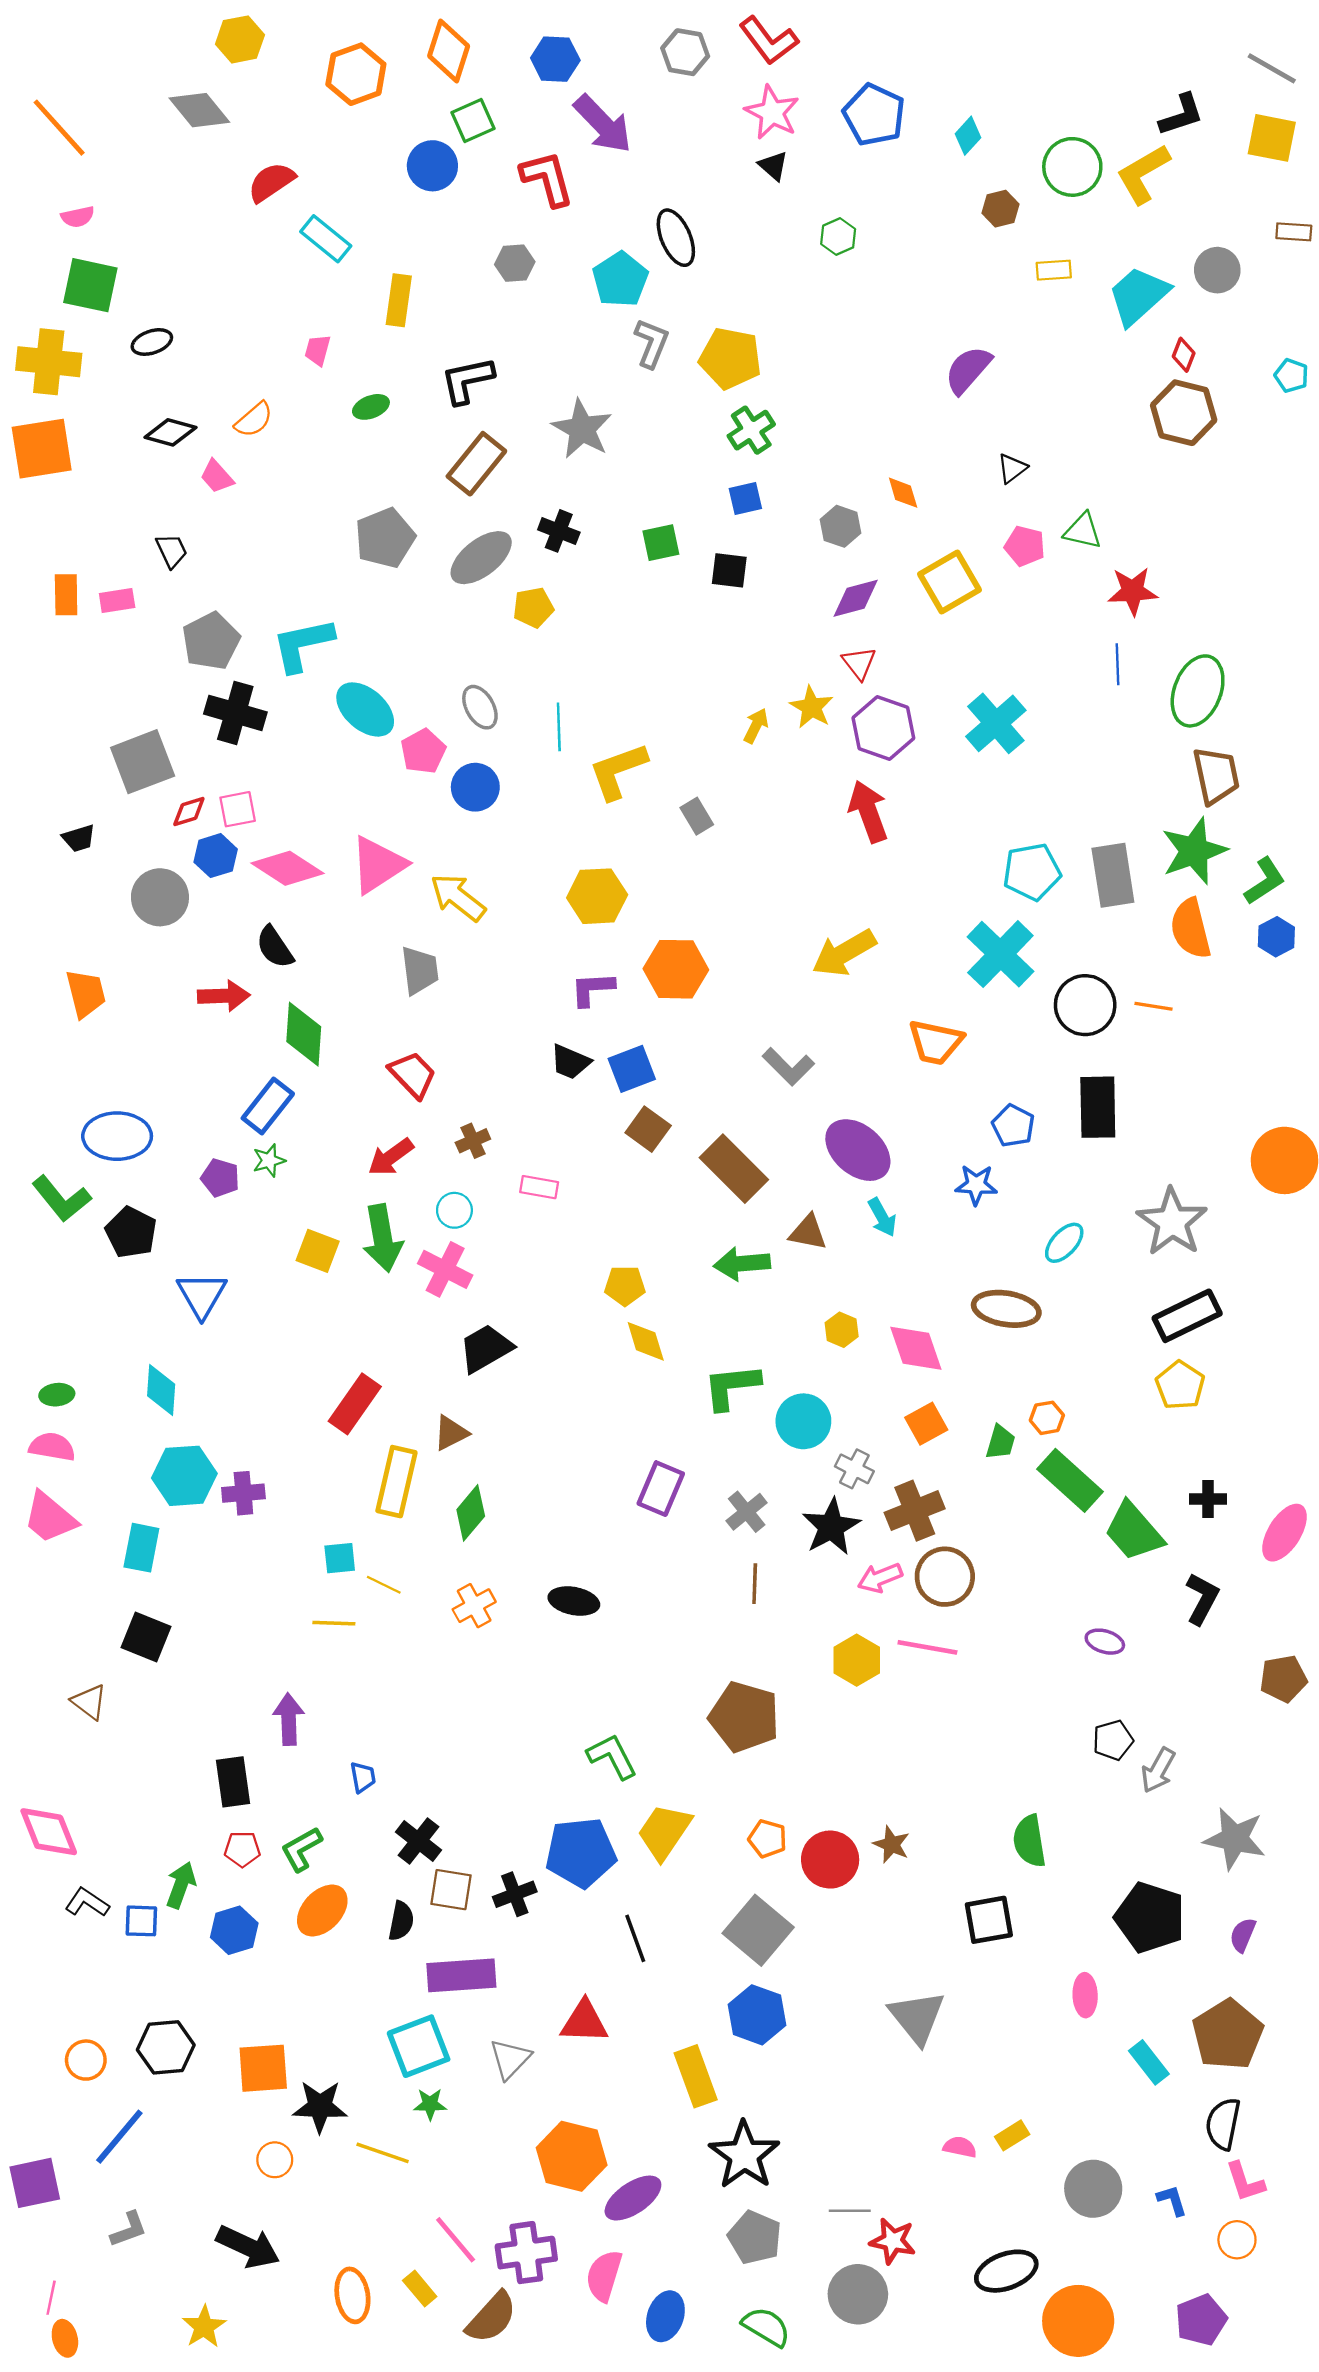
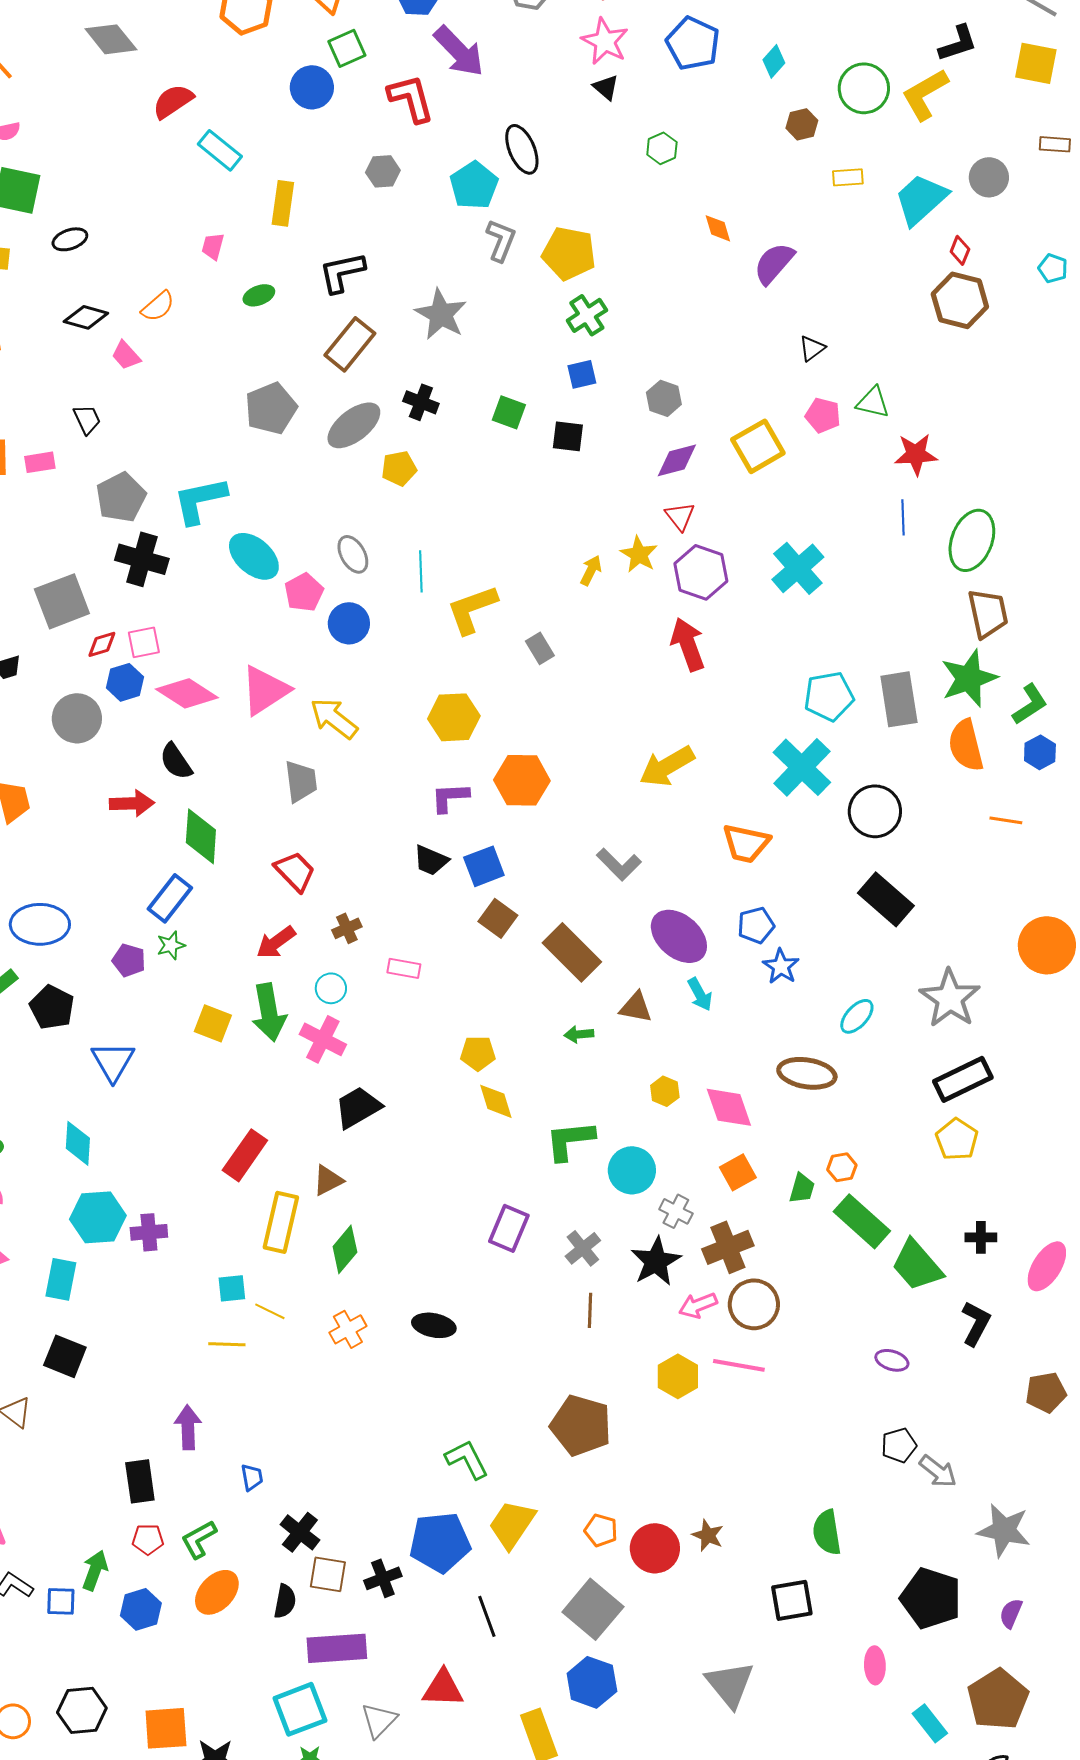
orange diamond: (903, 493) -> (718, 228), moved
green square: (661, 543) -> (509, 412), turned 32
orange line: (1154, 1006) -> (1006, 820), moved
black rectangle: (1098, 1107) -> (886, 899), turned -48
blue pentagon: (1013, 1126) -> (756, 925), moved, turned 30
blue star: (976, 1185) -> (781, 966), turned 30
green arrow: (742, 1264) -> (579, 1034), size x0.6
gray arrow: (1158, 1770) -> (938, 1471), turned -81

